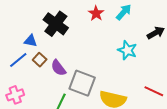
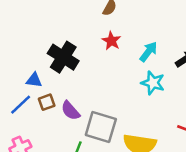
cyan arrow: (124, 12) -> (148, 52), moved
brown square: (40, 60) -> (47, 102), turned 32

